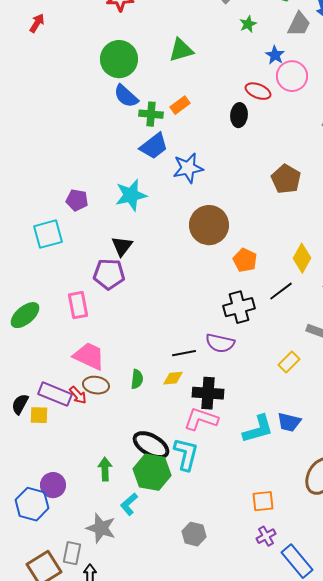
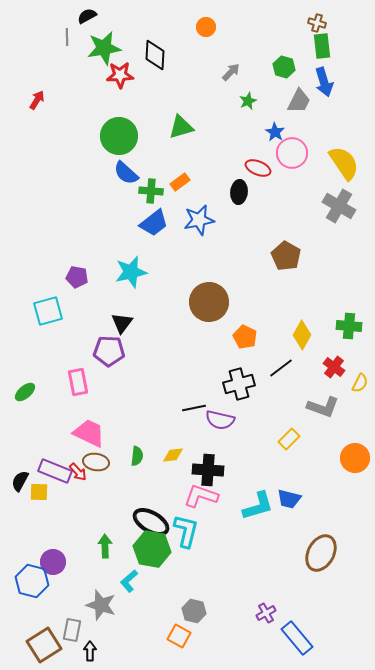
blue star: (188, 168) -> (199, 220), moved
green ellipse: (25, 315) -> (25, 392), size x0.7
black line: (184, 353) -> (194, 408), moved
orange square: (263, 501) -> (179, 636), moved, turned 35

